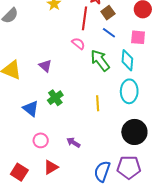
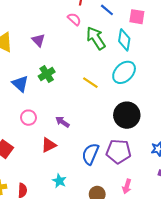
cyan ellipse: (129, 91) -> (124, 72), turned 40
yellow line: (98, 103) -> (90, 83), turned -56
red triangle: (51, 167) -> (49, 145), moved

